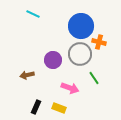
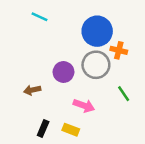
green line: (94, 78) -> (124, 94), moved

